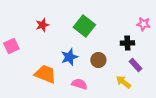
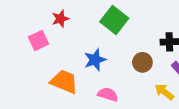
pink square: (11, 46) -> (39, 41), moved
brown circle: (98, 60) -> (142, 62), moved

